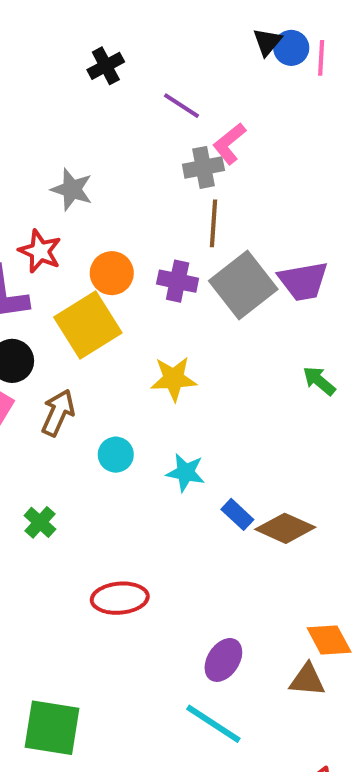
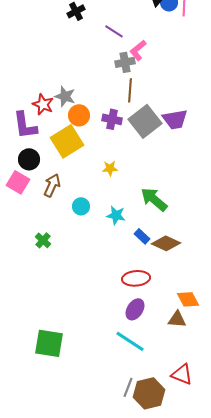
gray star: (72, 189) -> (65, 96), moved
yellow star: (174, 379) -> (110, 168), size x0.7
green arrow: (319, 381) -> (154, 199), moved, size x1.6
red ellipse: (120, 598) -> (136, 278), moved

